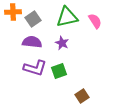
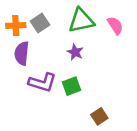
orange cross: (13, 12) -> (16, 25), moved
purple semicircle: (32, 42) -> (22, 53), moved, turned -90

